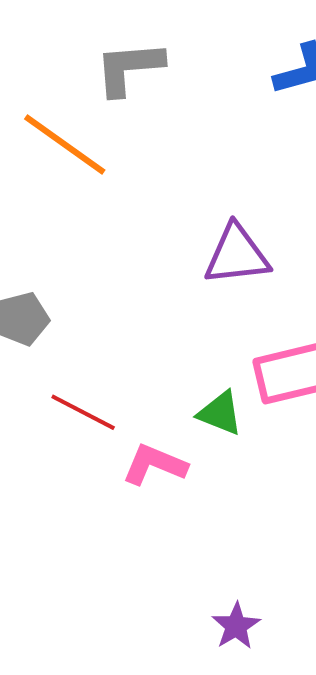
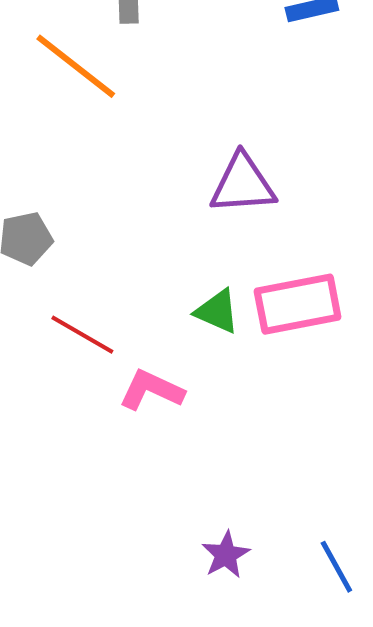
green triangle: (220, 413) -> (217, 311), moved

